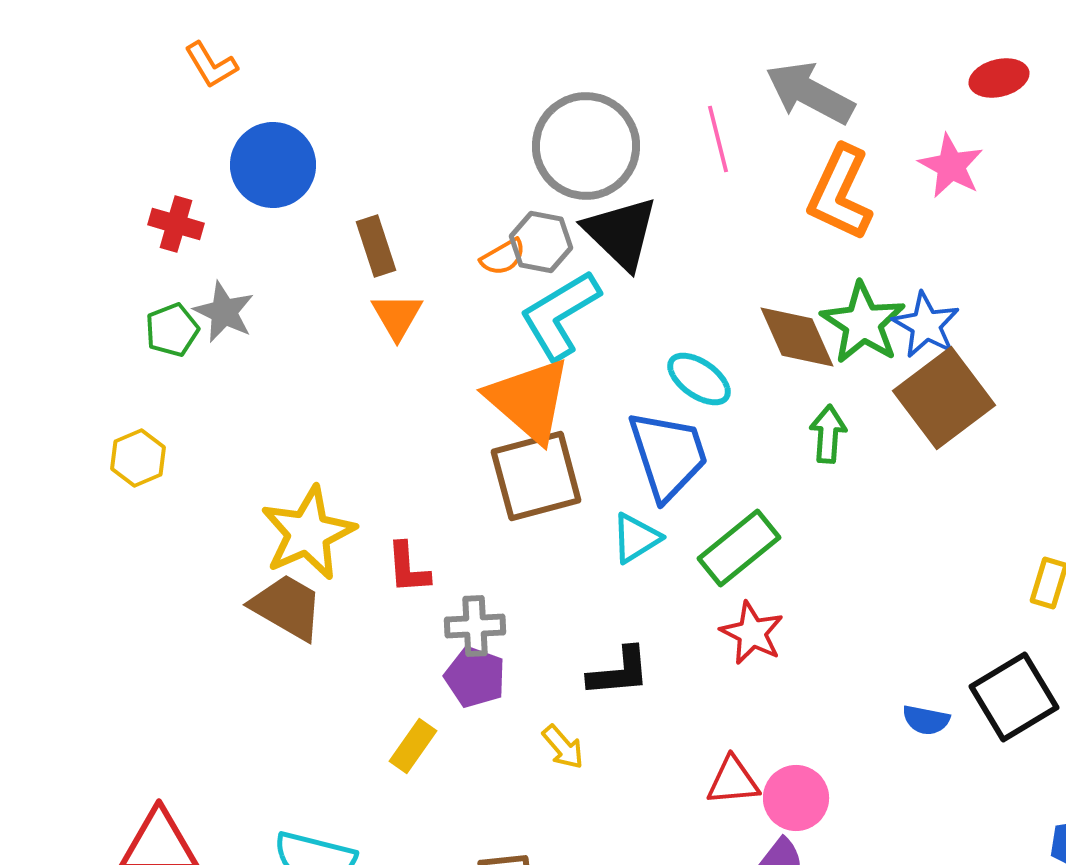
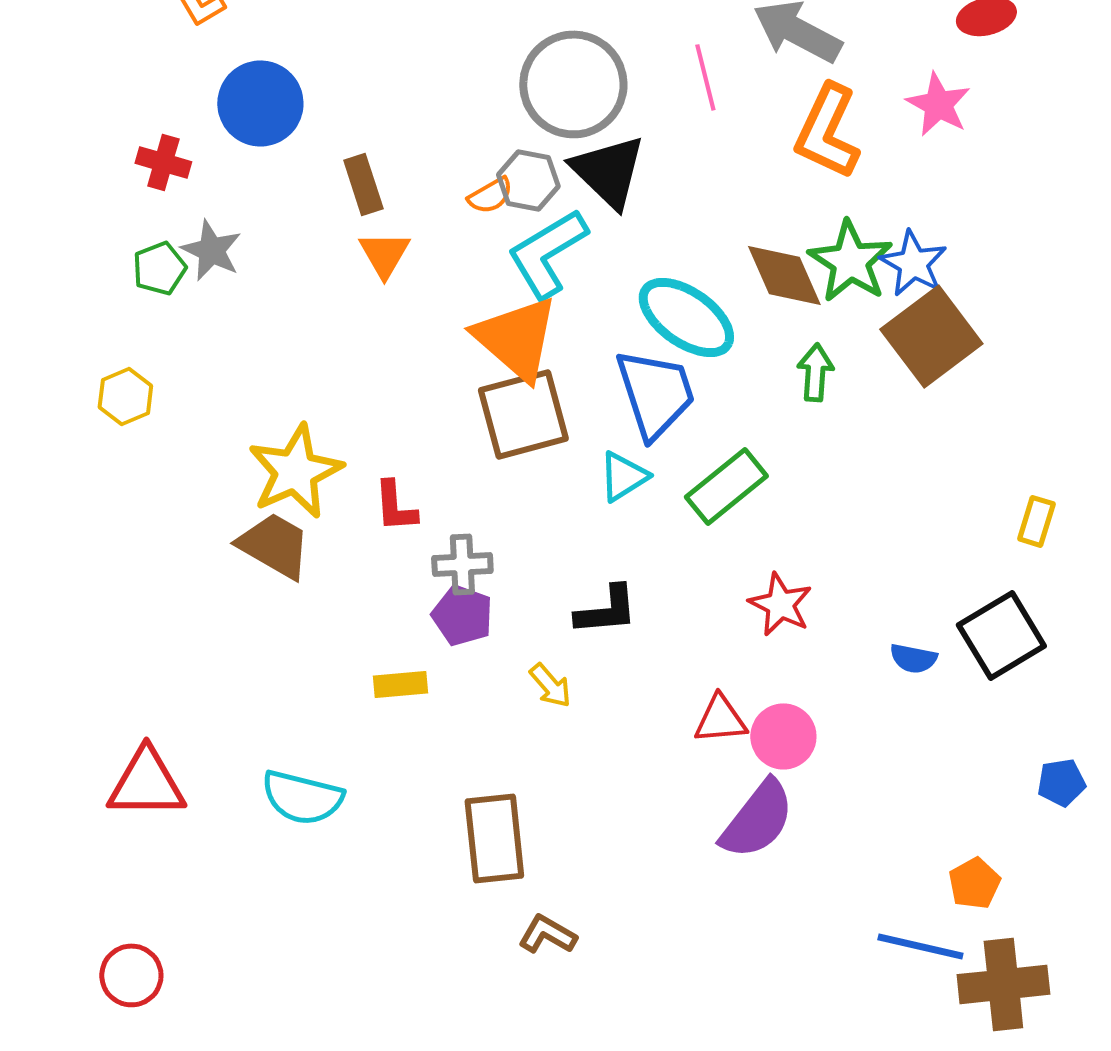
cyan ellipse: (699, 379) -> (686, 317), size x1.5
red star: (752, 633) -> (780, 604), moved
yellow rectangle: (413, 746) -> (400, 684), turned 50

